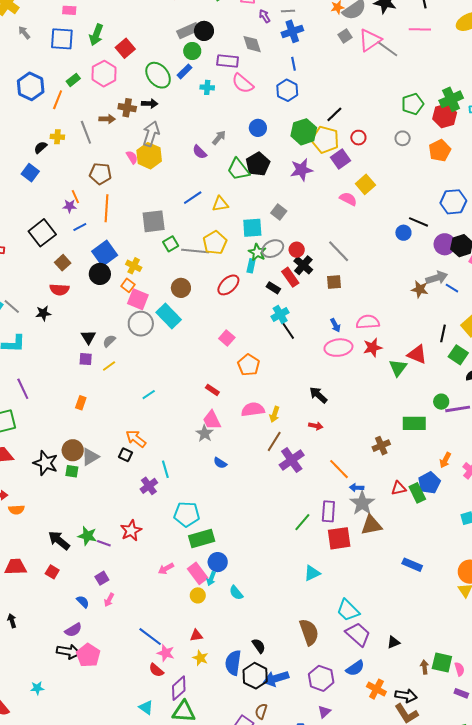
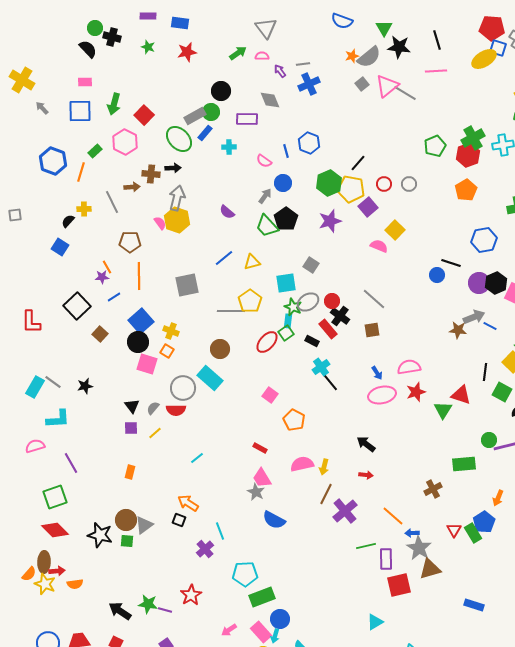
gray rectangle: (188, 31) -> (195, 116), moved
blue line: (294, 64) -> (286, 151), moved
pink semicircle: (243, 83) -> (264, 161), moved, size x0.7
gray arrow: (219, 138) -> (265, 196), moved
gray circle: (403, 138) -> (409, 184), moved
green square: (171, 244) -> (286, 333), moved
red semicircle: (59, 290) -> (176, 410), moved
pink square: (138, 299) -> (147, 364), moved
blue semicircle: (220, 463) -> (274, 520), size x1.6
red triangle: (399, 488) -> (454, 530), turned -42
green line: (302, 522) -> (366, 546), moved, turned 42

